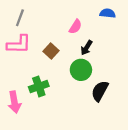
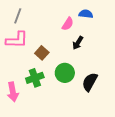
blue semicircle: (108, 13) -> (86, 14), moved
brown square: (51, 51) -> (42, 53), moved
green circle: (81, 70) -> (65, 73), moved

